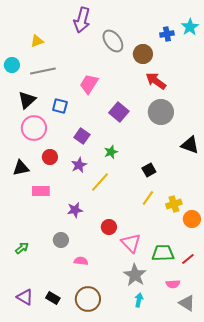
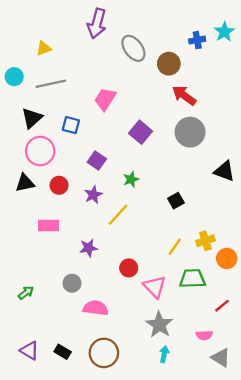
black triangle: (21, 168) -> (25, 183), moved
yellow line: (148, 198) -> (175, 247), moved
green trapezoid: (163, 253) -> (192, 279), moved
pink semicircle: (81, 261) -> (96, 308), size x1.5

